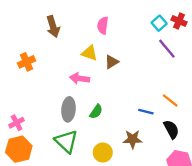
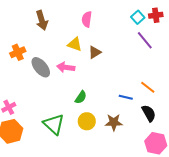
red cross: (179, 21) -> (156, 15), turned -32
gray ellipse: (69, 109) -> (41, 67), moved, turned -45
yellow circle: (103, 152) -> (87, 121), moved

